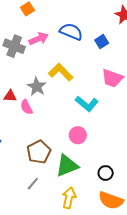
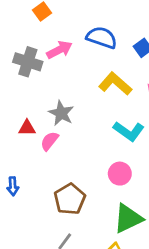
yellow L-shape: (61, 72) -> (115, 84), moved
pink semicircle: (26, 107) -> (49, 141), turned 70
green triangle: (67, 166) -> (128, 218), moved

